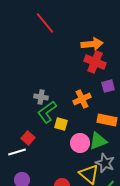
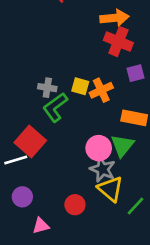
yellow square: (61, 124) -> (80, 86), moved
red square: (28, 138) -> (30, 142), size x1.6
green triangle: (98, 141) -> (122, 146), turned -30
gray star: (105, 163) -> (103, 169), moved

